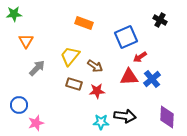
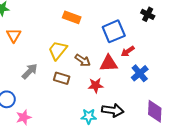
gray arrow: (37, 68) -> (30, 71), moved
red triangle: (129, 77) -> (109, 63), moved
red star: (97, 91) -> (96, 85), moved

